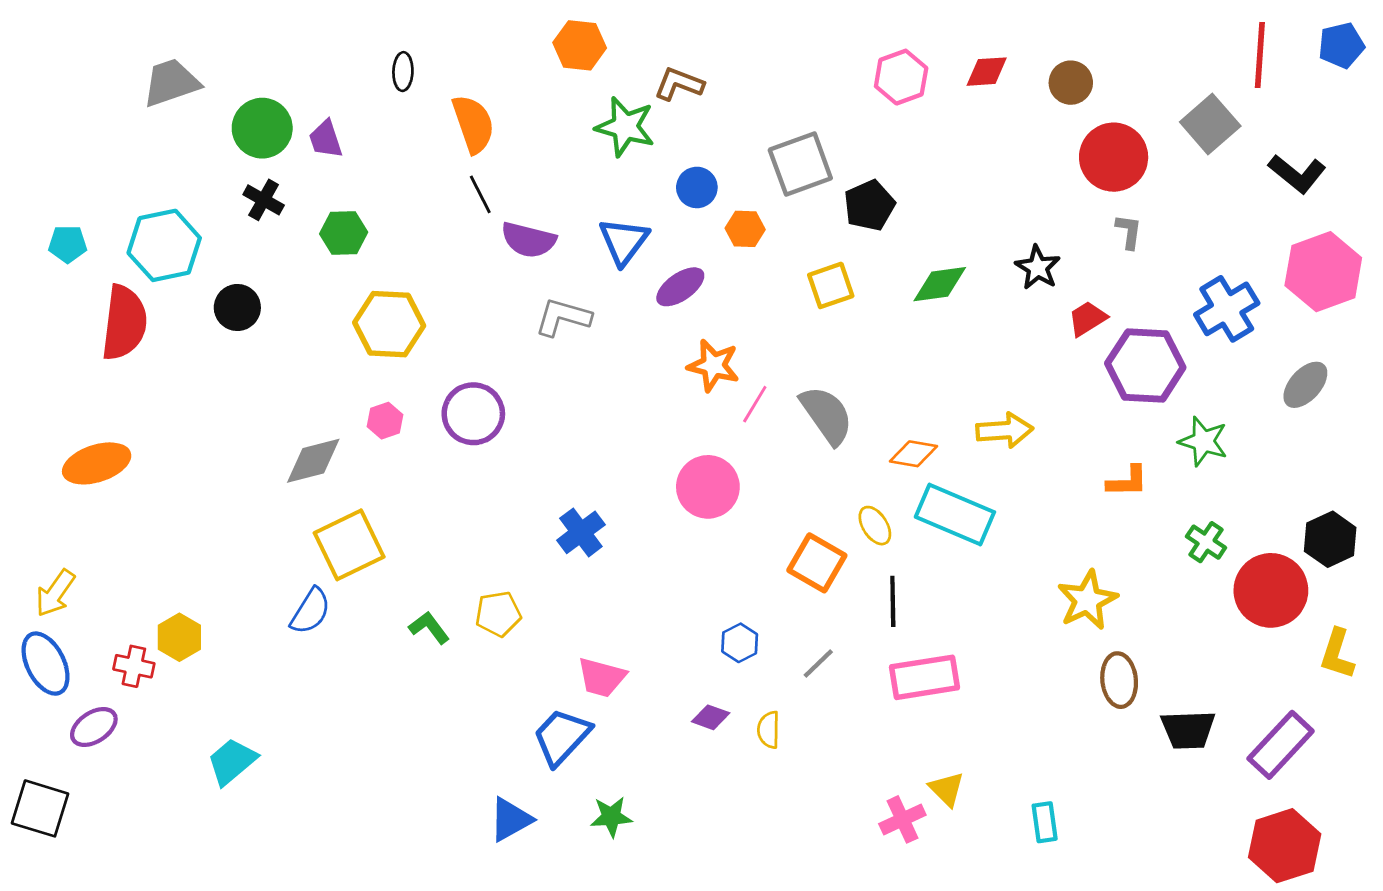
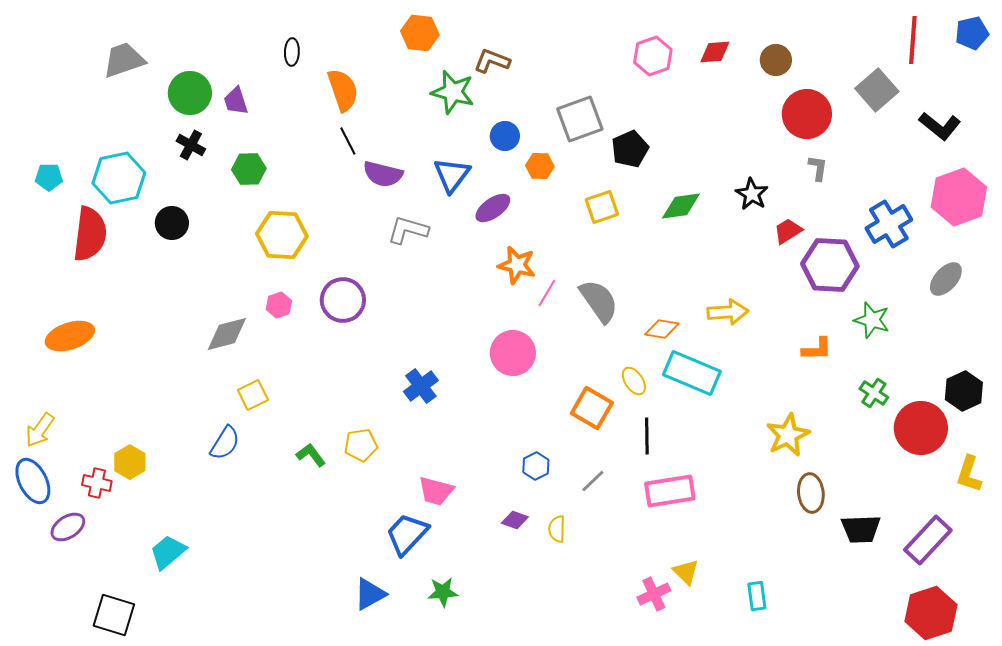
yellow square: (349, 545) -> (253, 395), size x0.6
black square: (40, 808) -> (114, 615), moved

